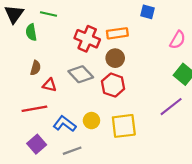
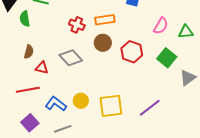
red cross: (87, 39) -> (77, 25), size x0.7
red hexagon: (113, 85) -> (132, 52), moved
purple line: (171, 107) -> (150, 108), moved

